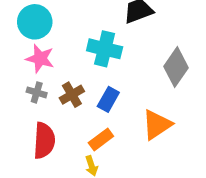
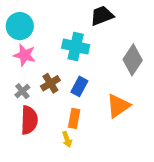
gray cross: (37, 92) -> (22, 91), moved, turned 35
orange rectangle: (101, 140) -> (74, 118), turned -42

